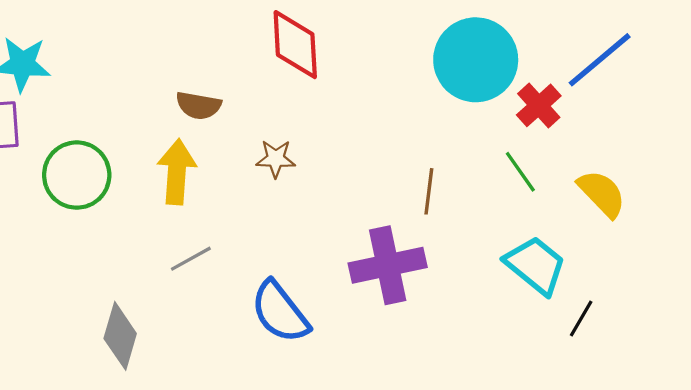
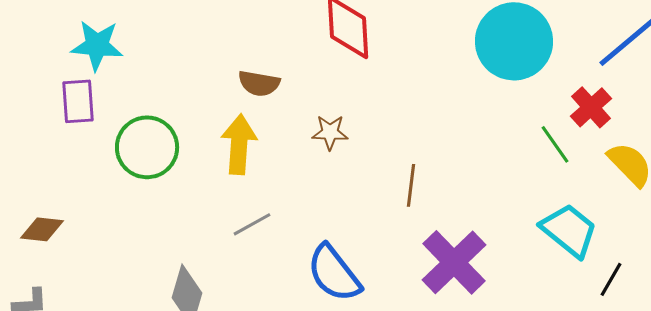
red cross: (539, 105) -> (591, 107), moved
brown line: (429, 191) -> (411, 185), moved
purple cross: (388, 265) -> (454, 262), moved, turned -32

